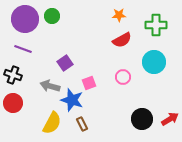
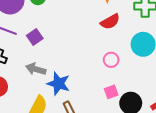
purple square: (65, 63) -> (35, 37), moved
pink square: (89, 83) -> (111, 92), moved

